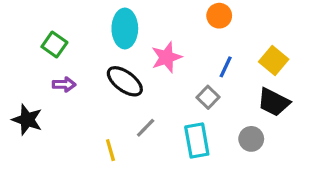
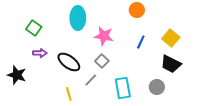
pink star: (166, 57) -> (104, 36), turned 30
black ellipse: (125, 81) -> (69, 62), moved
gray square: (208, 97) -> (102, 61), moved

